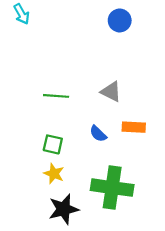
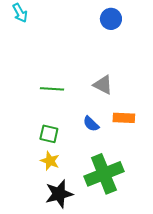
green cross: (112, 188) -> (104, 174), turned -30

